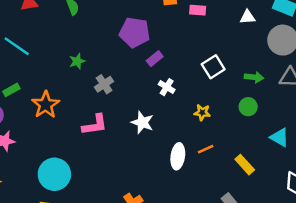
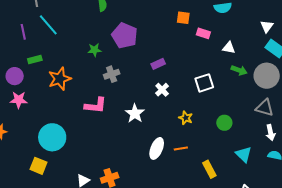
white triangle: (248, 17) -> (229, 48), moved
purple pentagon: (135, 32) -> (125, 36), moved
green arrow: (254, 77) -> (239, 70), moved

